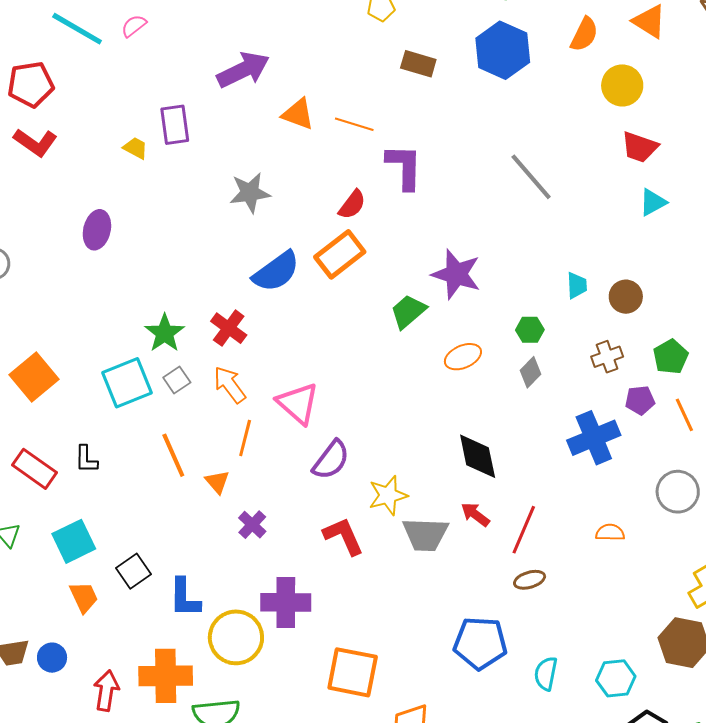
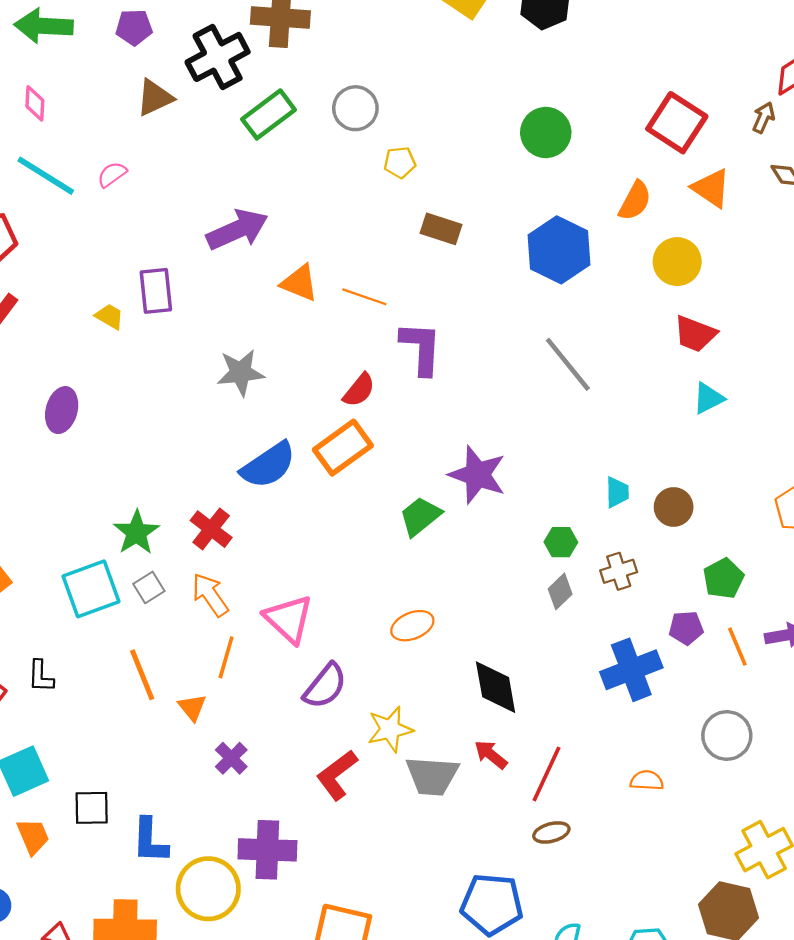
blue hexagon: (503, 50) -> (559, 250), moved
orange ellipse: (463, 357) -> (412, 626), moved
brown cross: (607, 357) -> (619, 571), moved
red L-shape: (344, 536) -> (337, 775), turned -105
black square: (133, 571) -> (92, 808), turned 32

